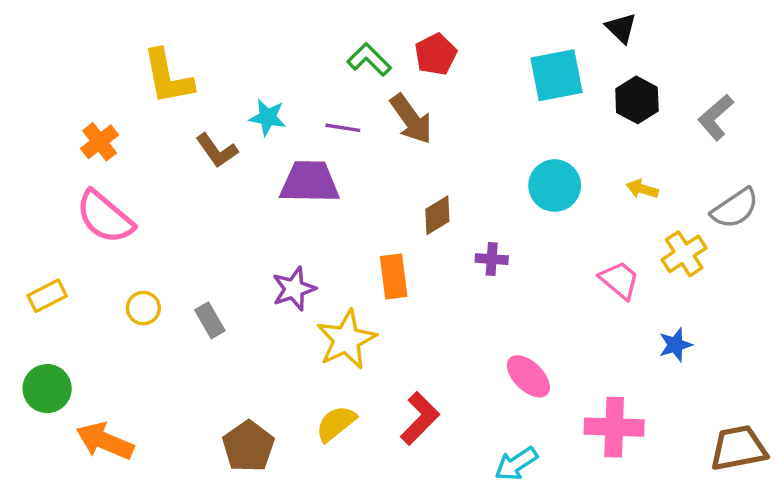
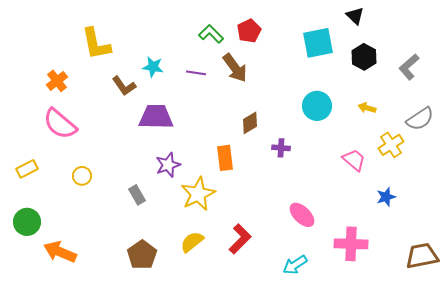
purple trapezoid: (310, 182) -> (156, 117), moved
gray rectangle: (210, 320) -> (137, 195), moved

